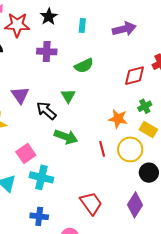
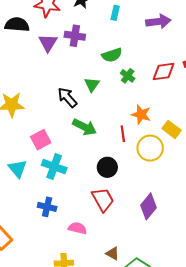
purple triangle: (20, 95) -> (48, 43), moved
green cross: (145, 106) -> (128, 76), moved, turned -32
red line: (102, 149) -> (123, 134), moved
black circle: (149, 173) -> (107, 167), moved

